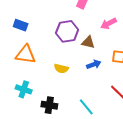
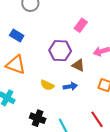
blue arrow: (94, 64) -> (70, 86), moved
black cross: (49, 105) -> (38, 118), moved

